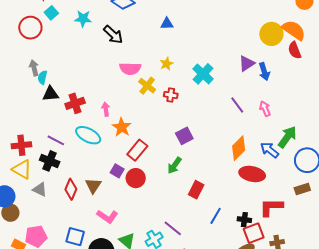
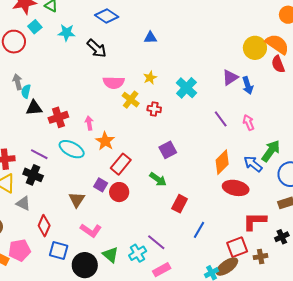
green arrow: (175, 165) -> (158, 179), turned -90
red diamond: (71, 189) -> (44, 226), moved
black cross: (244, 220) -> (282, 237), moved, turned -32

